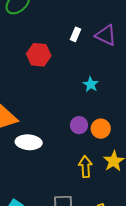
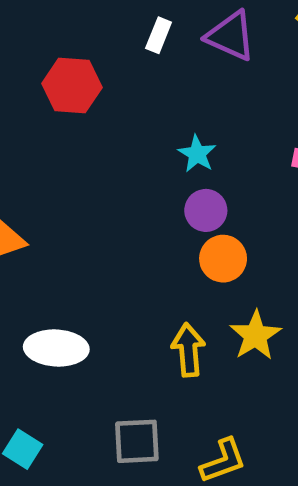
purple circle: (79, 125) -> (206, 210), moved
white ellipse: (29, 142) -> (56, 348), moved

